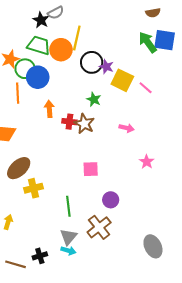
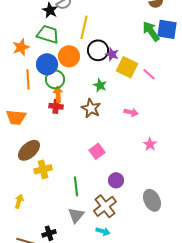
orange circle: (61, 50) -> (69, 56), moved
green circle: (25, 69) -> (55, 79), moved
red cross: (69, 122) -> (56, 106), moved
pink square: (91, 169) -> (97, 151), turned -35
gray ellipse: (153, 246) -> (152, 200), moved
cyan arrow: (68, 251) -> (103, 231), moved

